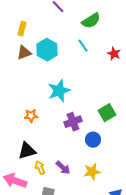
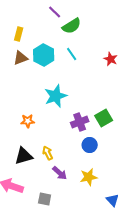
green semicircle: (91, 21) -> (72, 26), moved
cyan line: (83, 46) -> (72, 54), moved
purple cross: (73, 122) -> (80, 122), moved
yellow arrow: (40, 168) -> (48, 153), moved

